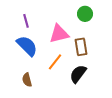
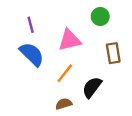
brown rectangle: (81, 47) -> (113, 53), moved
brown semicircle: (27, 80) -> (64, 104), moved, turned 88

